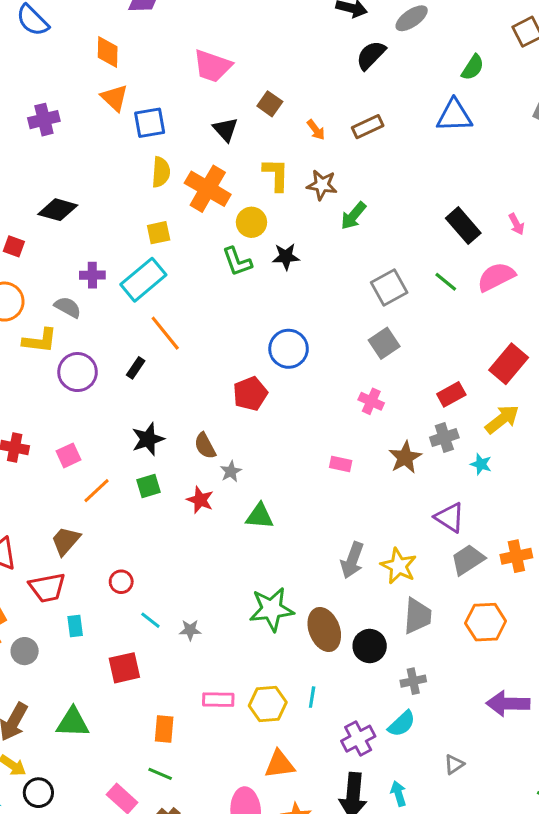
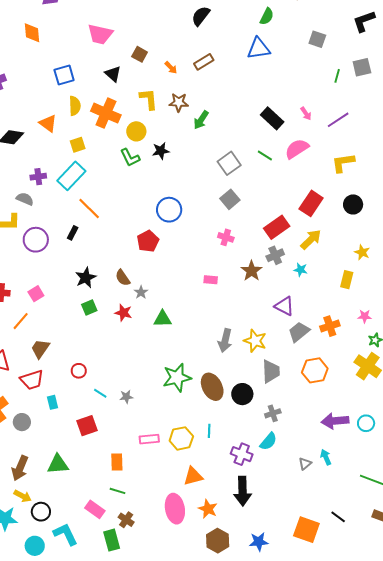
orange triangle: (114, 98) -> (48, 123), moved
red rectangle: (451, 394) -> (277, 227), size x1.4
orange line: (97, 491) -> (21, 321), moved
purple cross: (358, 739) -> (242, 454), turned -35
cyan arrow: (399, 794) -> (326, 457), moved

